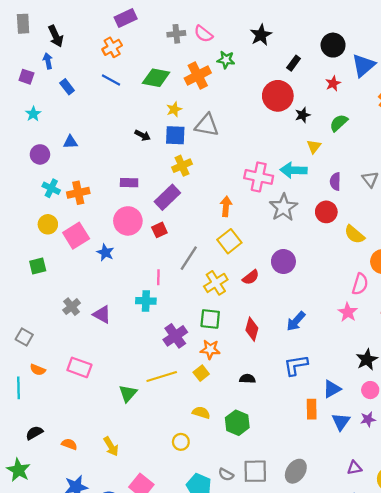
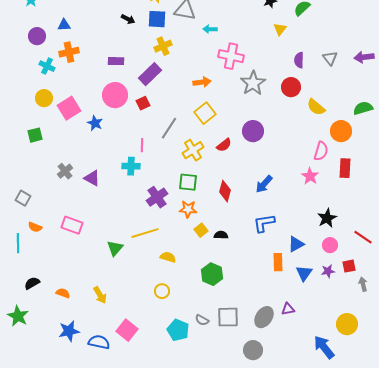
cyan arrow: (294, 170) -> (210, 29), moved, size x0.6
orange cross: (78, 193) -> (69, 52), moved
orange arrow: (226, 206) -> (202, 82), turned 78
yellow square: (201, 373) -> (201, 230), moved
yellow semicircle: (201, 413) -> (168, 257), moved
purple triangle: (354, 468) -> (288, 309), moved

